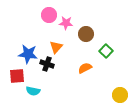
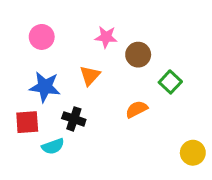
pink circle: (49, 15) -> (42, 37), moved
black cross: (47, 64) -> (74, 119), moved
cyan semicircle: (33, 91) -> (53, 146), turned -32

